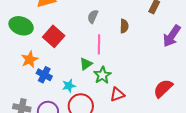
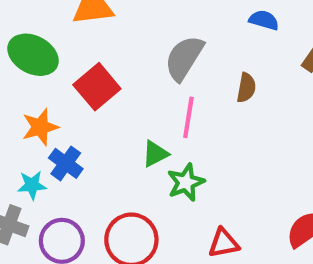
gray semicircle: (93, 17) -> (184, 58), size x1.6
cyan star: (69, 86) -> (32, 185), moved
red triangle: (117, 94) -> (224, 243), moved

